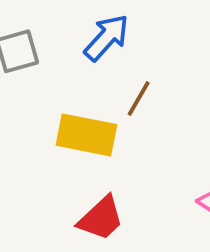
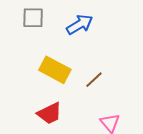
brown line: (139, 98) -> (94, 80), moved

